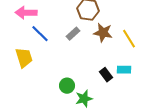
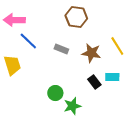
brown star: (103, 33) -> (91, 53), moved
gray rectangle: (73, 34) -> (61, 49), moved, turned 64

